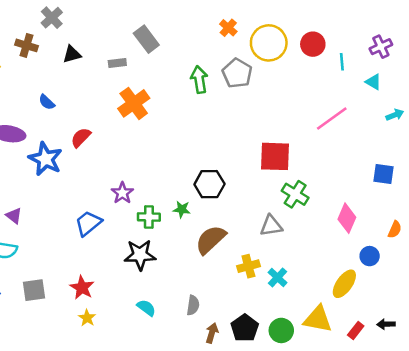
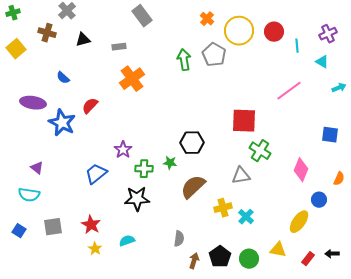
gray rectangle: (146, 39) -> (142, 16), moved
cyan semicircle: (146, 308) -> (127, 241), moved, turned -56
yellow triangle: (318, 319) -> (278, 250), size x0.7

